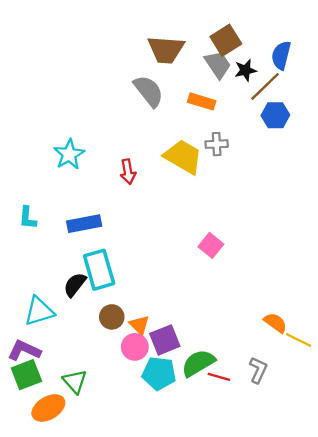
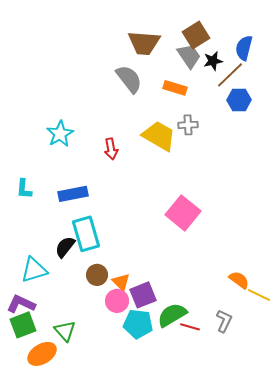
pink square: (211, 245) -> (183, 213), size x1.6

